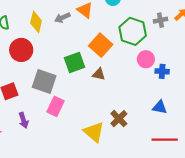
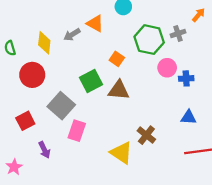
gray cross: (160, 20) -> (178, 33), moved
orange square: (101, 45) -> (117, 59), size x0.6
brown triangle: (99, 74) -> (119, 90), size x1.5
gray square: (44, 82) -> (61, 106), turned 30

